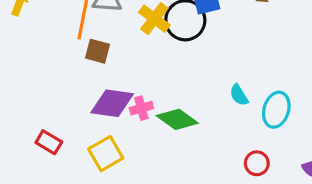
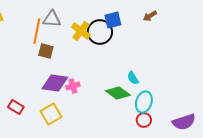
cyan ellipse: (276, 110) -> (144, 102), moved
green diamond: (177, 119) -> (118, 93), moved

